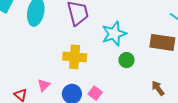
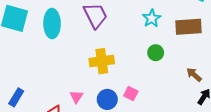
cyan star: (114, 34) -> (152, 18), moved, size x0.7

